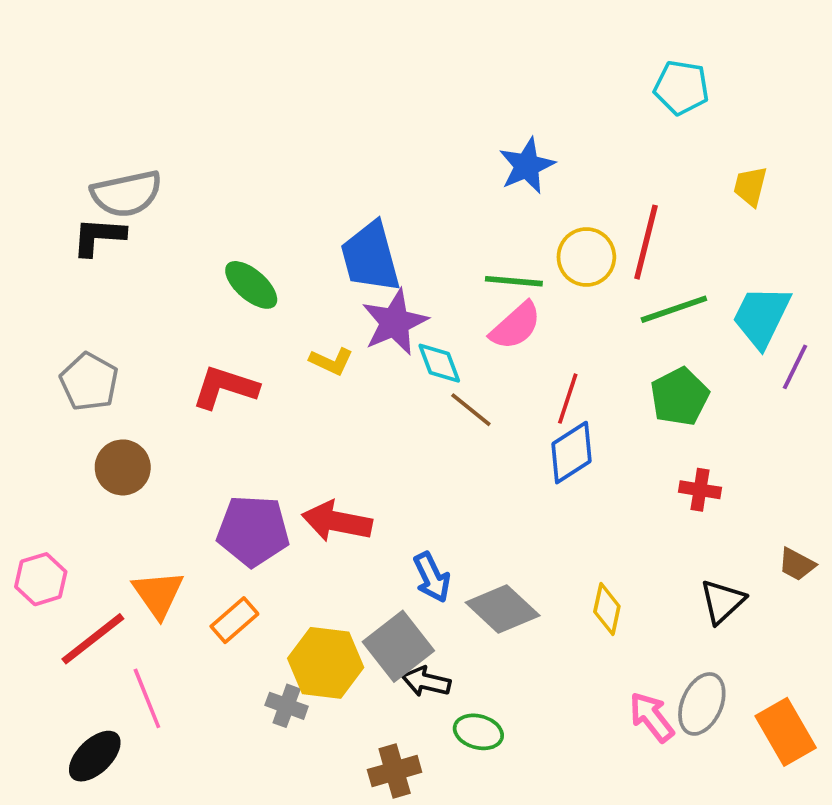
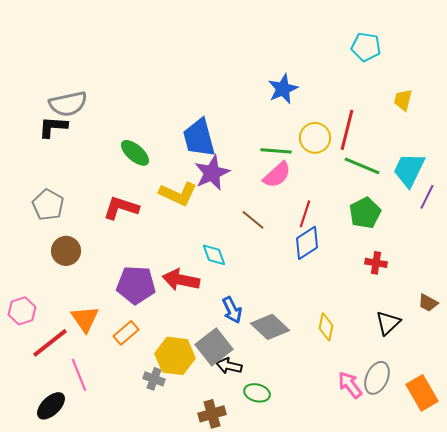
green line: (674, 309) -> (362, 166), turned 42
yellow L-shape: (331, 361) -> (178, 194), size x1.6
cyan diamond: (439, 363) -> (214, 255), moved

